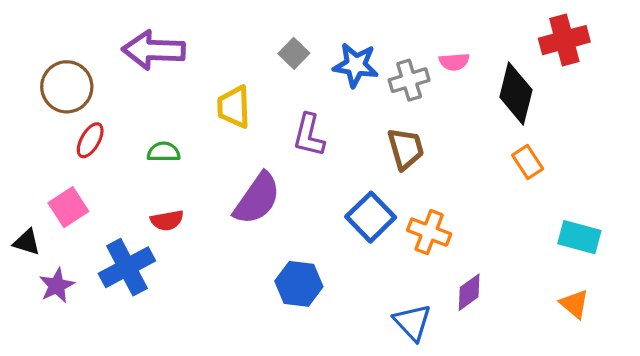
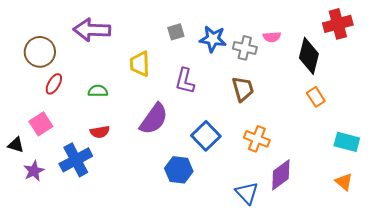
gray square: (294, 53) -> (176, 32), turned 30
gray cross: (409, 80) -> (245, 48), turned 30
blue square: (371, 217) -> (206, 136), moved
purple diamond: (469, 292) -> (281, 175), size x1.4

